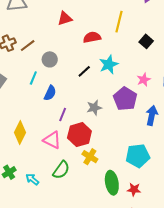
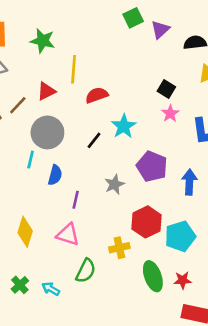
red triangle: (65, 18) -> (46, 91), moved
yellow line: (119, 22) -> (74, 69), moved
brown line: (28, 46) -> (18, 105), moved
gray circle: (50, 59) -> (47, 132), size x1.6
pink star: (144, 80) -> (170, 114), moved
red hexagon: (79, 135) -> (147, 222), moved
yellow cross: (90, 157) -> (119, 248), turned -35

